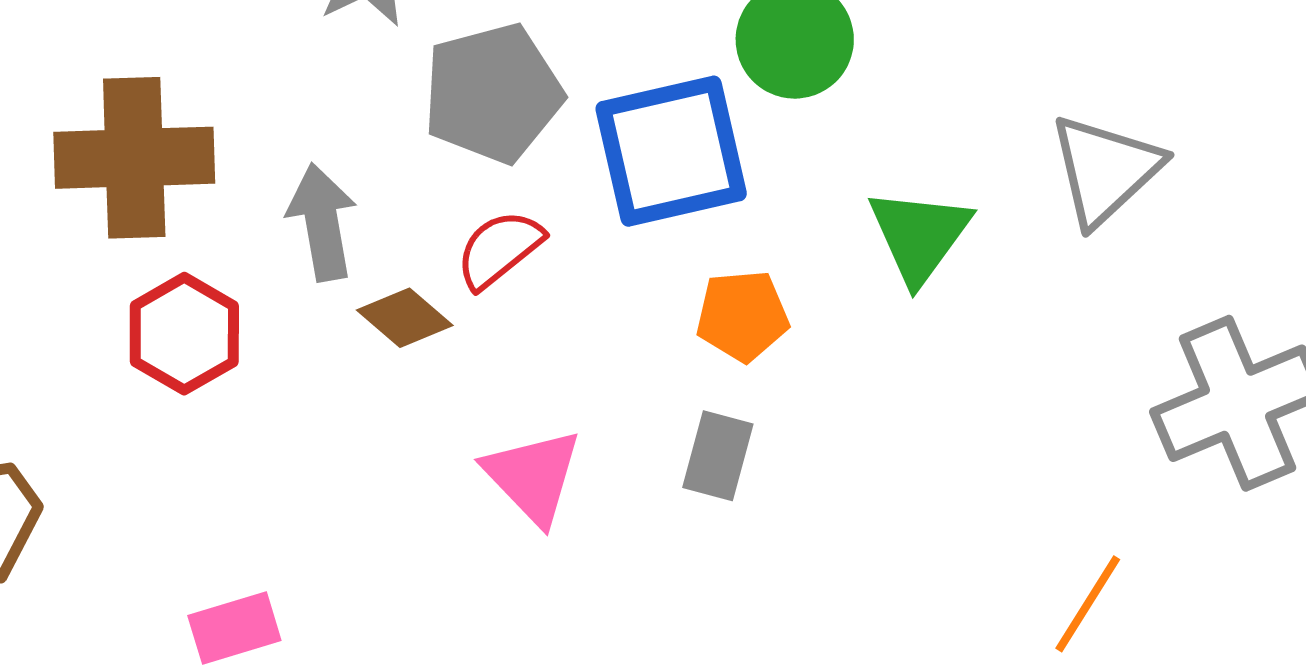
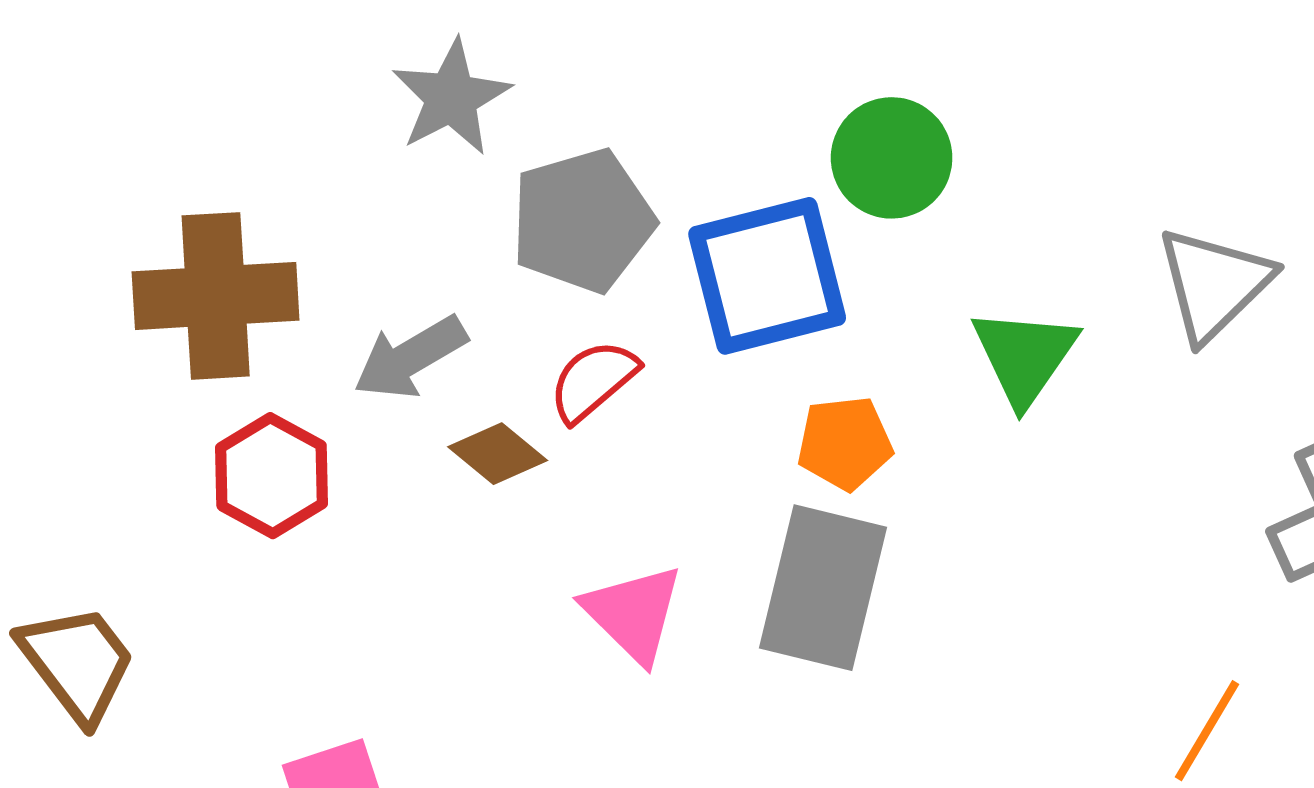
gray arrow: (322, 222) -> (410, 357), turned -109
gray rectangle: (718, 456) -> (823, 588), size x1.8

